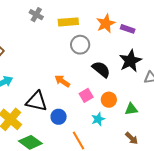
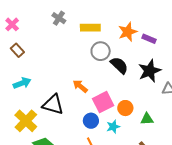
black semicircle: (101, 69) -> (119, 65), moved
pink square: (86, 95) -> (103, 102), size x1.5
blue circle: (59, 117) -> (91, 121), moved

